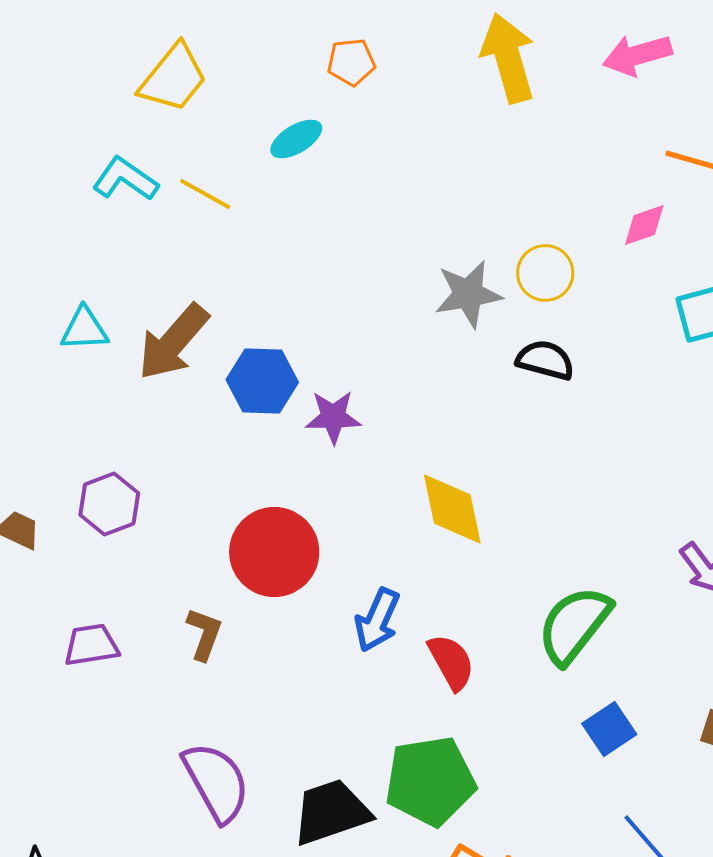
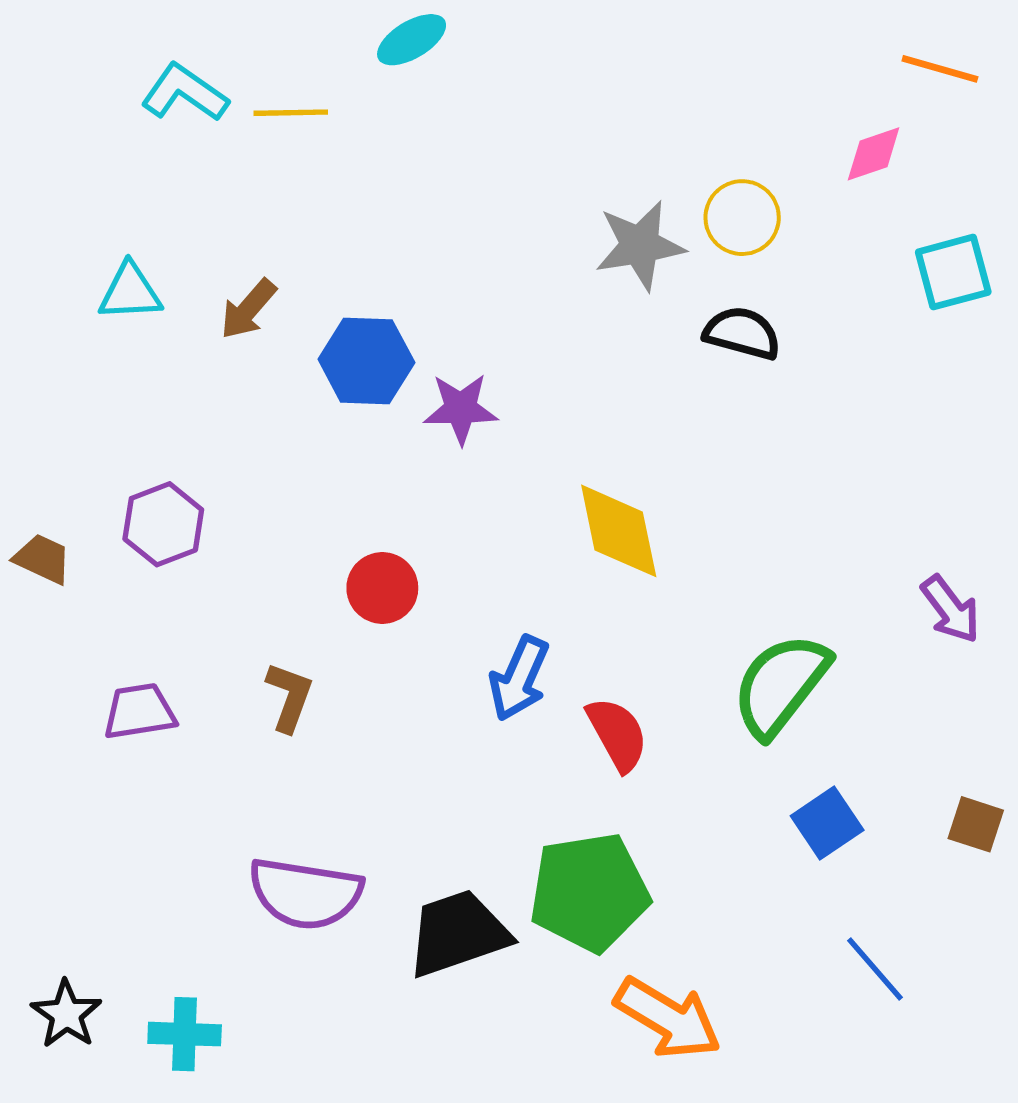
yellow line: (205, 194) -> (291, 113), turned -30
brown arrow: (173, 342) -> (248, 309), size x0.6
red circle: (274, 552) -> (382, 588), size x0.6
purple semicircle: (216, 782) -> (305, 893), turned 128

